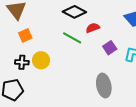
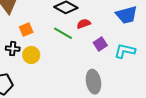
orange square: (25, 35) -> (26, 30), moved
black cross: (22, 62) -> (13, 49), moved

